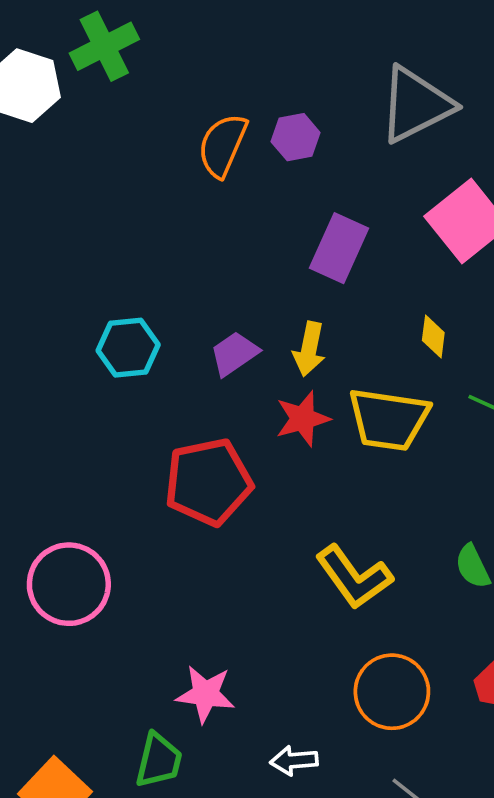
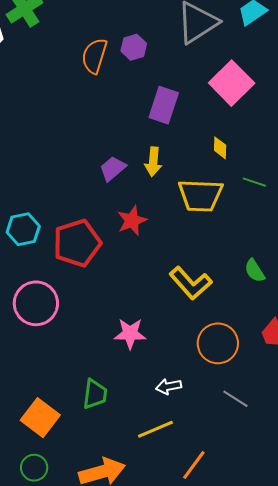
cyan hexagon: (128, 348) -> (23, 229), moved
red star: (303, 419) -> (132, 221), moved
red pentagon: (208, 482) -> (77, 243), moved
pink star: (205, 694) -> (130, 334), moved

